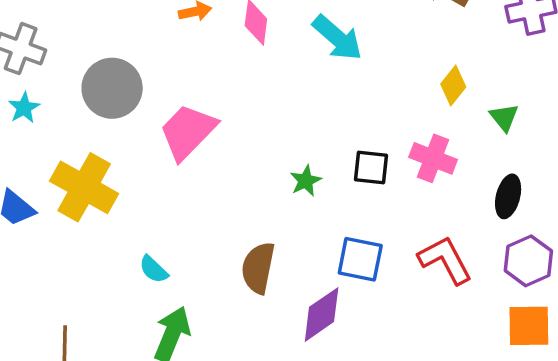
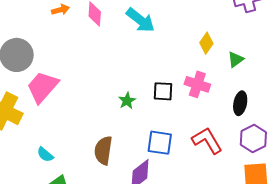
green triangle: (504, 117) -> (236, 59), turned 36
pink trapezoid: (188, 132) -> (42, 87), moved

